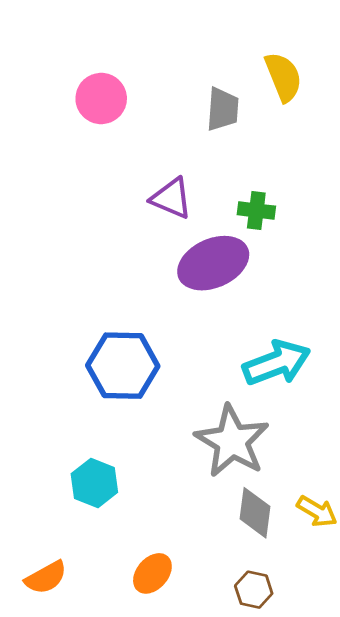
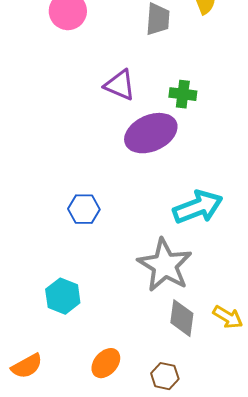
blue hexagon: (123, 366) -> (84, 209), size x0.6
brown hexagon: (254, 590) -> (165, 376), moved

